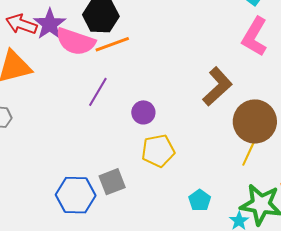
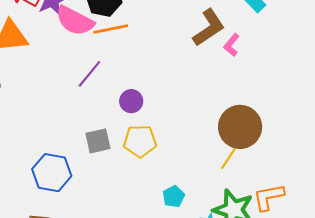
pink L-shape: (255, 37) -> (232, 45), moved, size x0.6
brown L-shape: (217, 87) -> (209, 28), moved
gray square: (112, 182) -> (98, 141), moved

